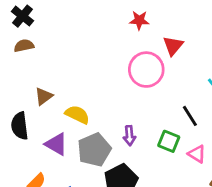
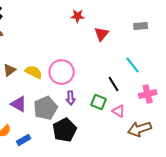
pink circle: (146, 70) -> (62, 72), moved
yellow semicircle: (77, 115) -> (34, 72), moved

